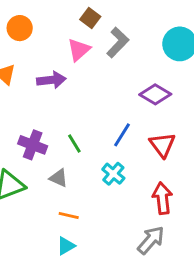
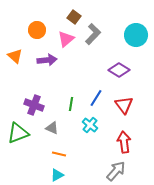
orange circle: (20, 28) -> (37, 30), moved
green line: (74, 143) -> (71, 104), moved, turned 40

